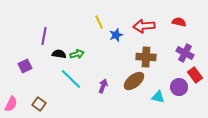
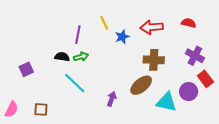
purple line: (44, 36) -> (78, 35), moved
purple arrow: (103, 86) -> (112, 99), moved
cyan triangle: (158, 97) -> (166, 102), size x1.5
brown square: (39, 104) -> (41, 109), turned -32

